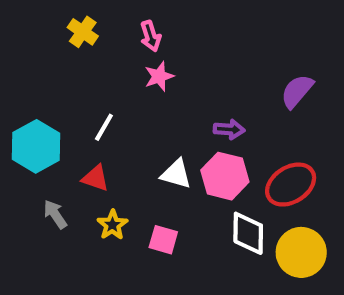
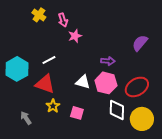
pink arrow: (151, 36) -> (63, 20), moved
white line: (104, 127) -> (49, 60), turned 32
red triangle: (95, 178) -> (45, 84), size x1.5
gray arrow: (55, 214) -> (26, 118), moved

